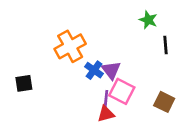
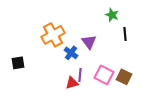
purple triangle: (111, 70) -> (89, 42), moved
pink square: (122, 91) -> (104, 75), moved
red triangle: (106, 114) -> (72, 83), moved

